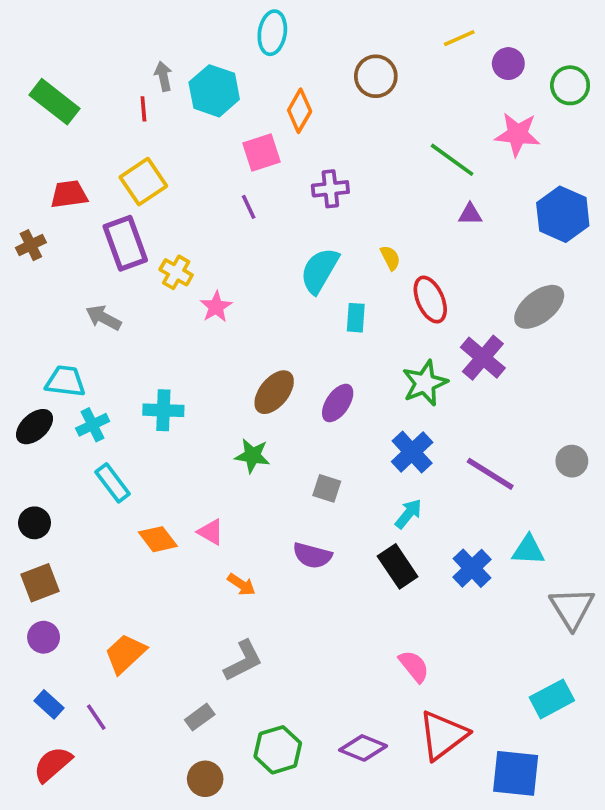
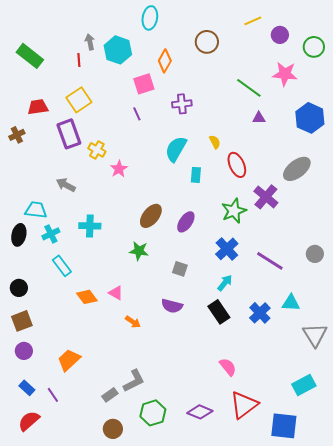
gray arrow: (103, 318) -> (66, 185), moved
black ellipse: (34, 427) -> (19, 235), turned -35
gray L-shape: (243, 661) -> (134, 381), moved

